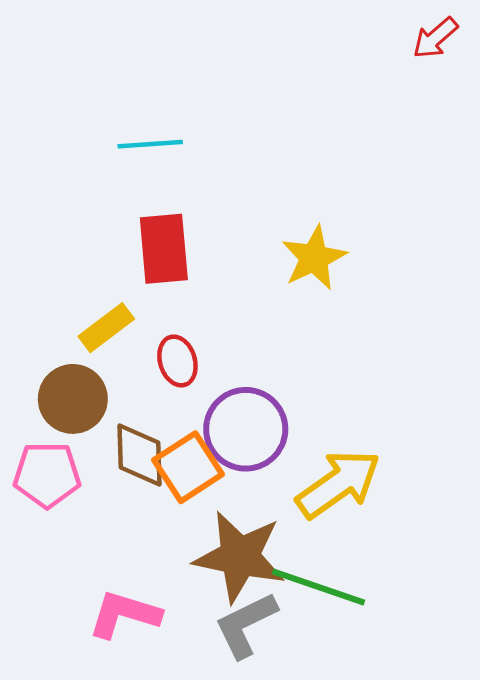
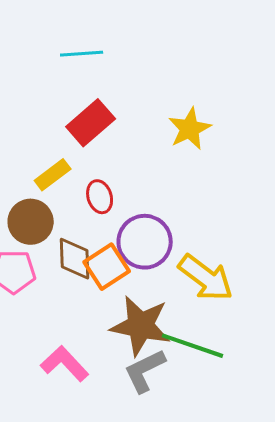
red rectangle: (164, 249) -> (91, 123), turned 54
yellow arrow: (338, 484) -> (206, 278), turned 72
pink L-shape: (124, 614) -> (65, 364), turned 30

